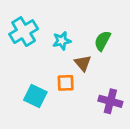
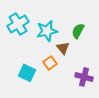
cyan star: (62, 41) -> (47, 31), size x1.5
orange square: (66, 83) -> (50, 63), turned -32

